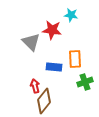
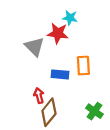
cyan star: (71, 15) -> (70, 18), moved
green cross: (85, 82) -> (94, 111), moved, turned -35

